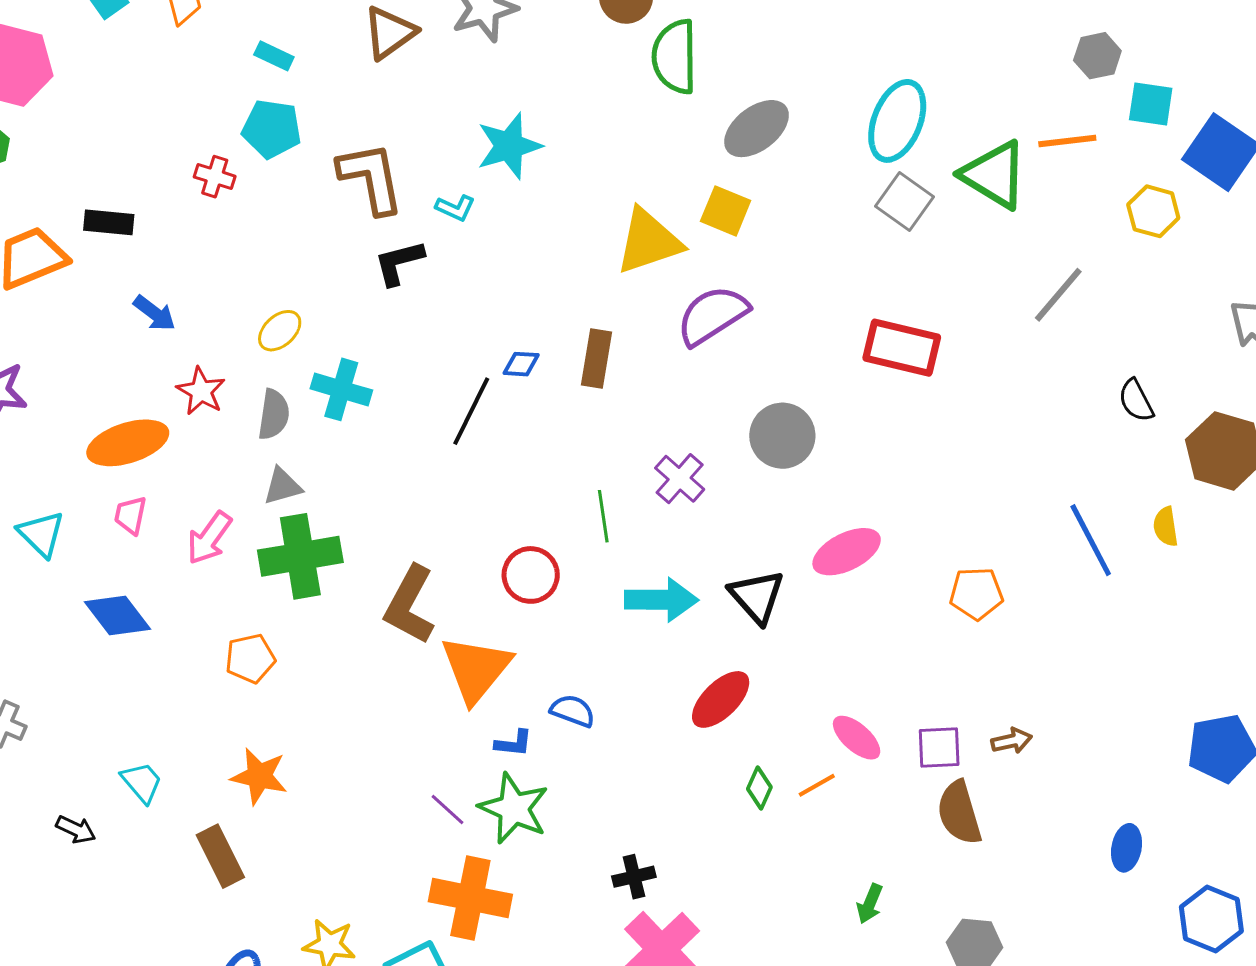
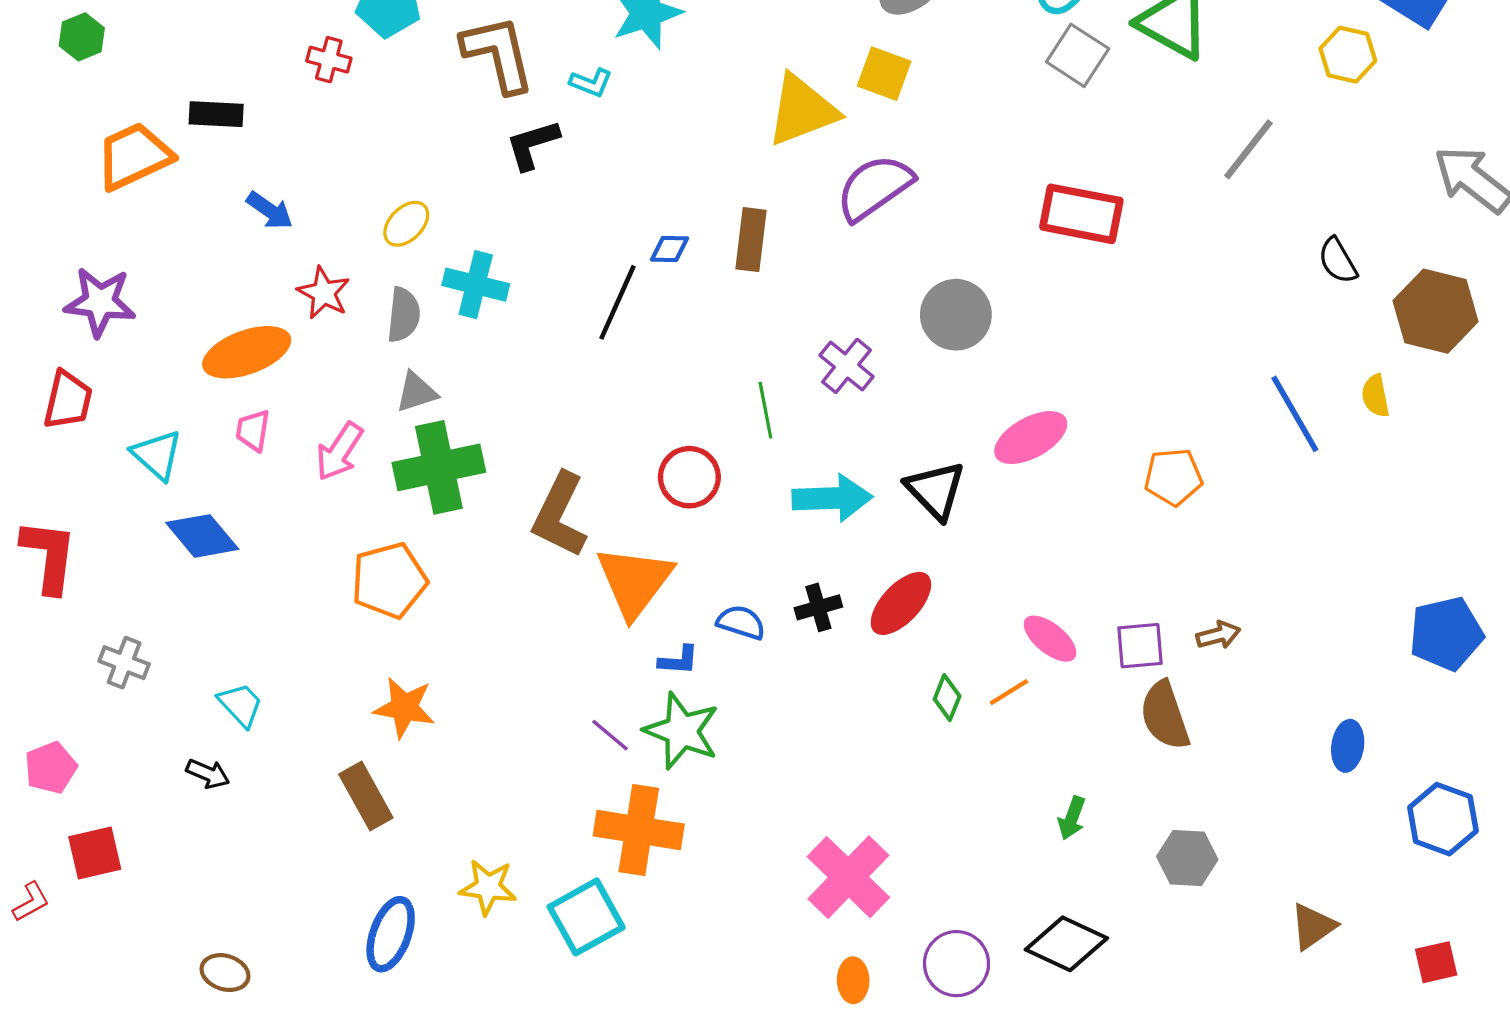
blue diamond: (118, 616) -> (202, 536), moved
orange pentagon: (250, 659) -> (389, 580), size x1.4
cyan trapezoid: (142, 782) -> (241, 705), moved
black cross: (634, 877) -> (818, 607), moved

